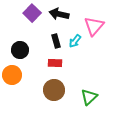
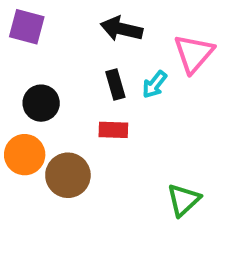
purple square: (32, 13) -> (27, 27), moved, turned -30
brown circle: (54, 90) -> (68, 175), moved

